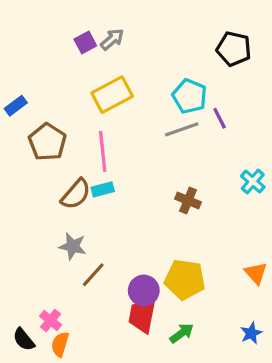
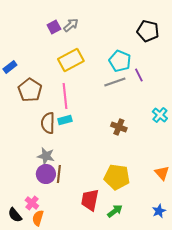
brown semicircle: (76, 194) -> (48, 123), turned 140
brown line: (93, 275) -> (59, 174), turned -36
purple circle: (144, 290) -> (46, 174), moved

